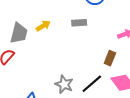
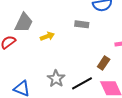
yellow arrow: (43, 26) -> (47, 36), moved

